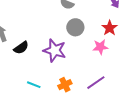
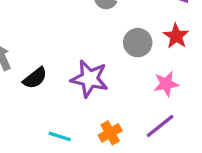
gray circle: (75, 27) -> (138, 43), moved
pink star: (100, 47) -> (166, 84), moved

